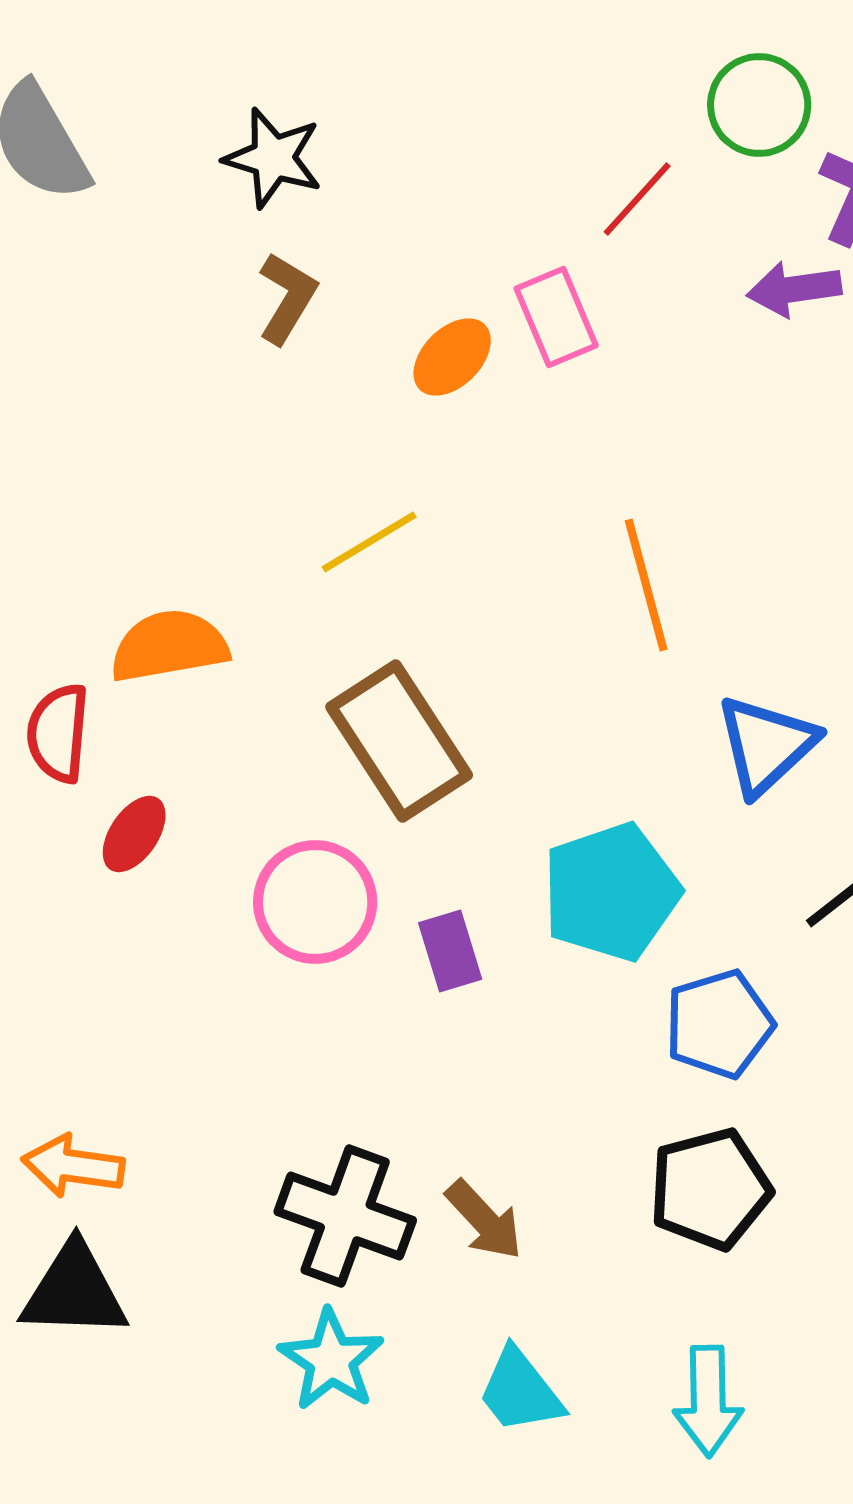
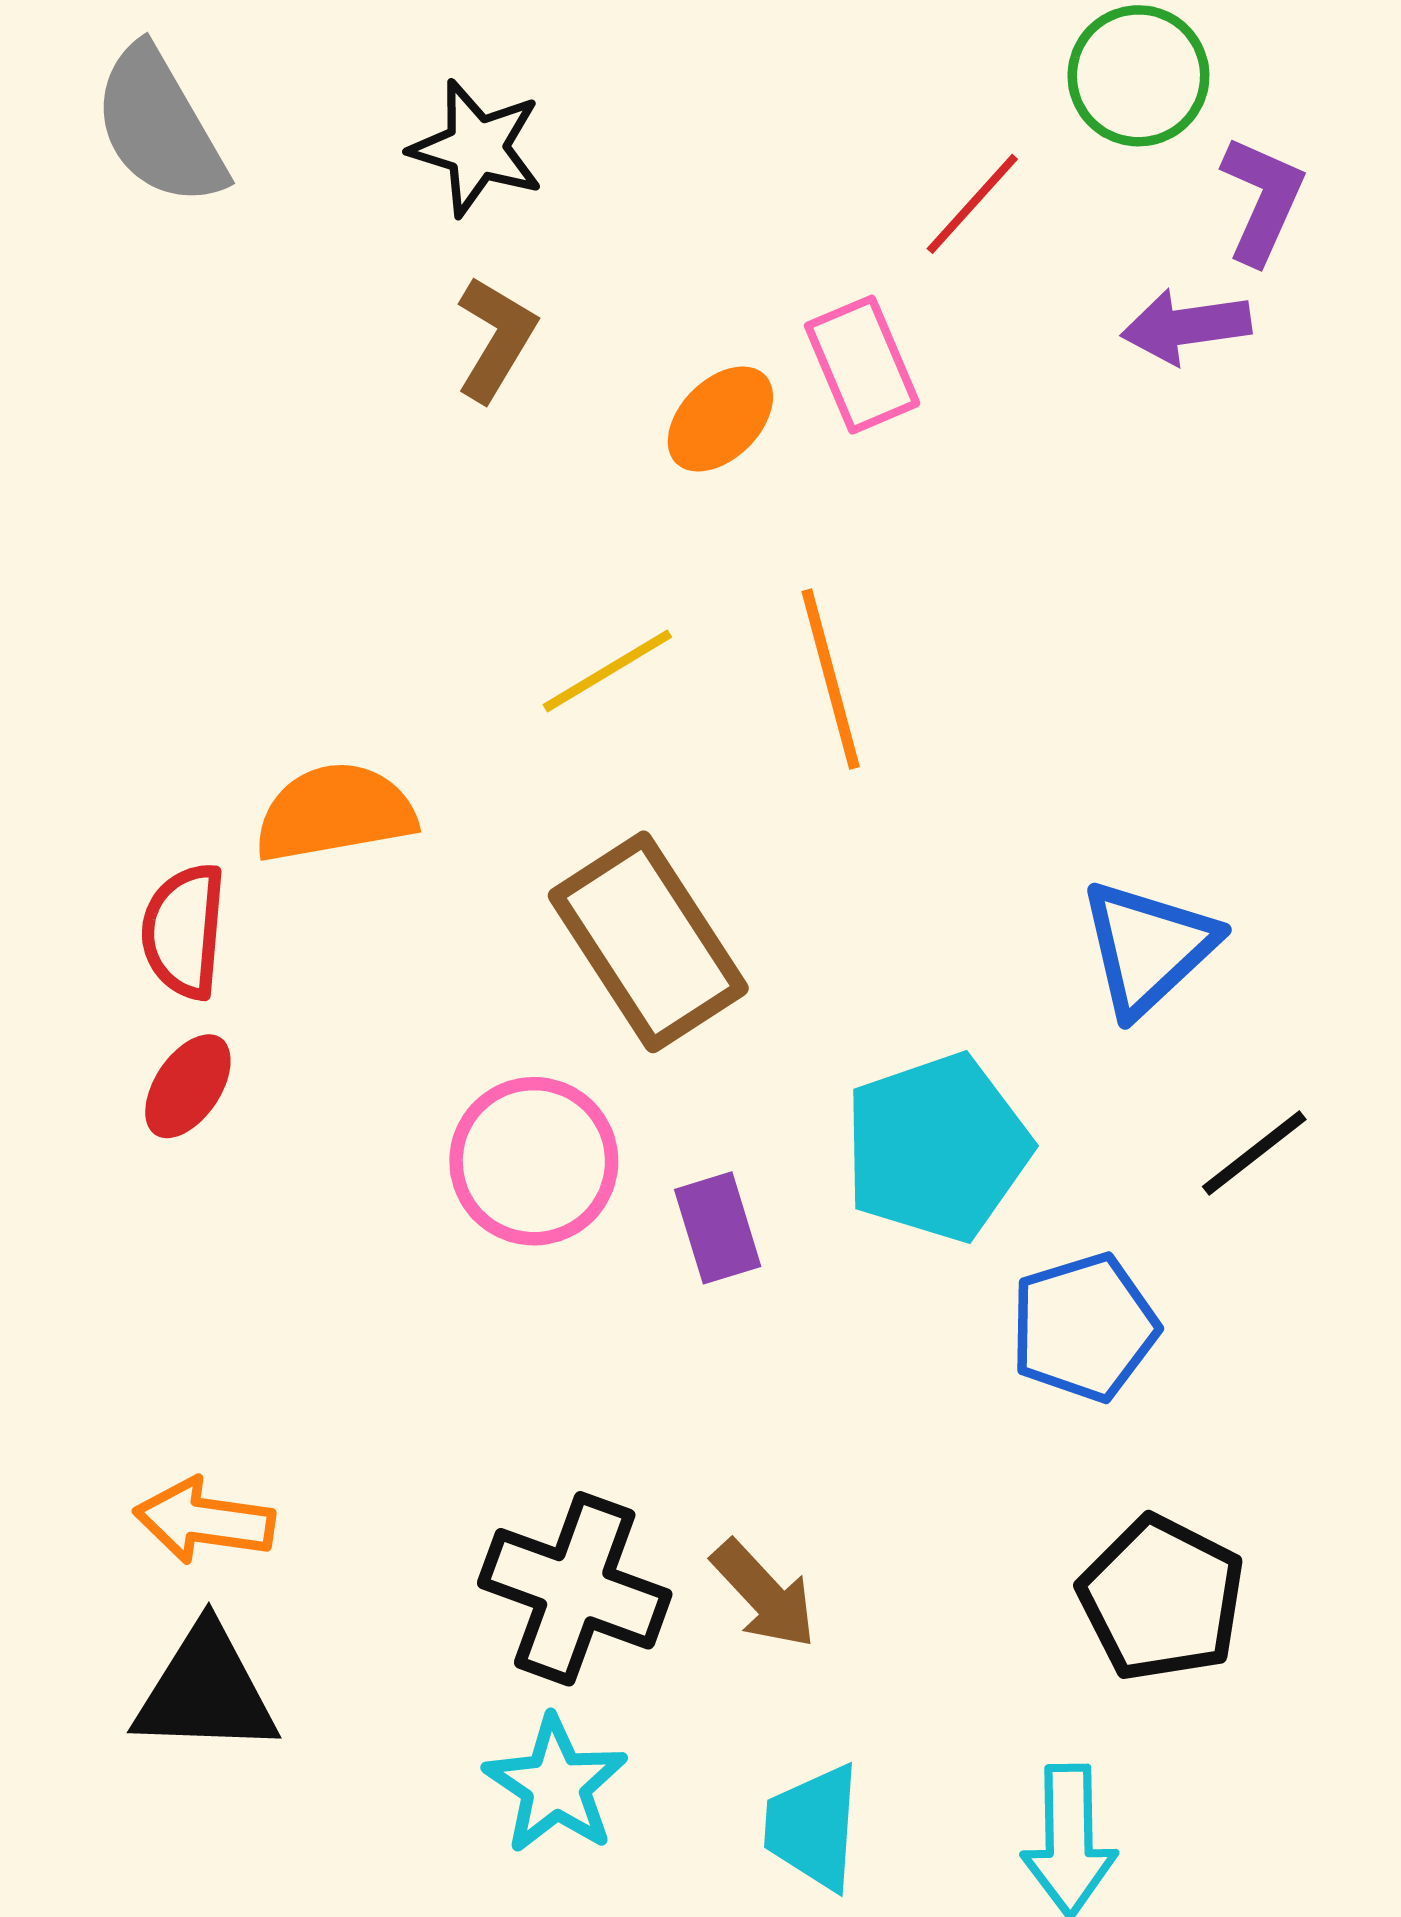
orange line: (646, 585) -> (831, 679), moved
red ellipse: (134, 834) -> (188, 1086), moved
black pentagon: (710, 1189) -> (1162, 1598), moved, turned -30
cyan trapezoid: (520, 1391) -> (813, 1827), turned 42

